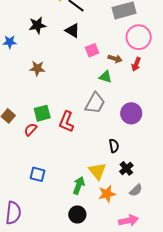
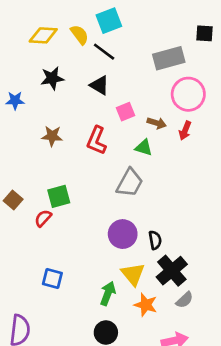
purple circle: (131, 113) -> (123, 234), moved
red L-shape: (66, 122) -> (97, 140), moved
black cross: (126, 168) -> (172, 271), size x1.6
orange star: (107, 194) -> (146, 305), turned 30

